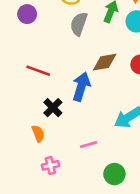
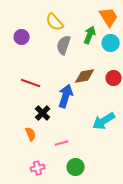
pink line: (89, 145) -> (62, 143), moved
pink cross: (50, 165) -> (38, 168), moved
green circle: (114, 174) -> (76, 167), moved

